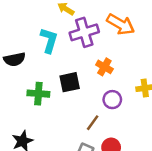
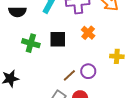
purple circle: (112, 100) -> (88, 71), moved

